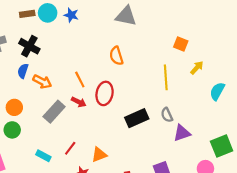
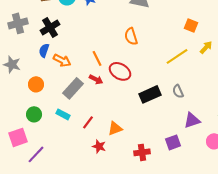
black cross: (29, 46) -> (50, 27), turned 30
yellow line: (166, 77) -> (177, 56), turned 60
red ellipse: (105, 93) -> (120, 71), turned -70
green circle: (12, 130) -> (34, 114), moved
purple triangle: (182, 133) -> (192, 120), moved
cyan rectangle: (43, 156) -> (63, 114), moved

